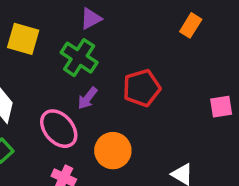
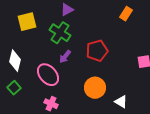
yellow square: (23, 39) -> (27, 22), turned -30
orange circle: (113, 151) -> (95, 88), moved

